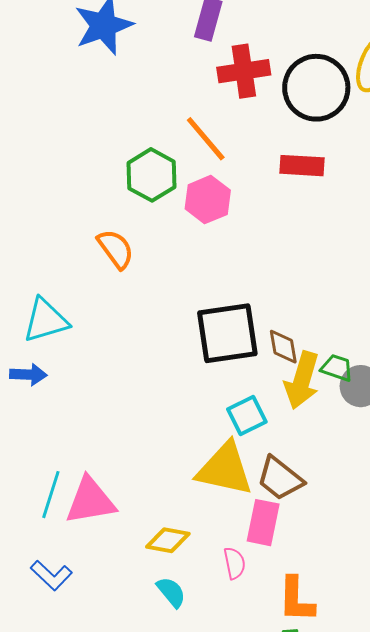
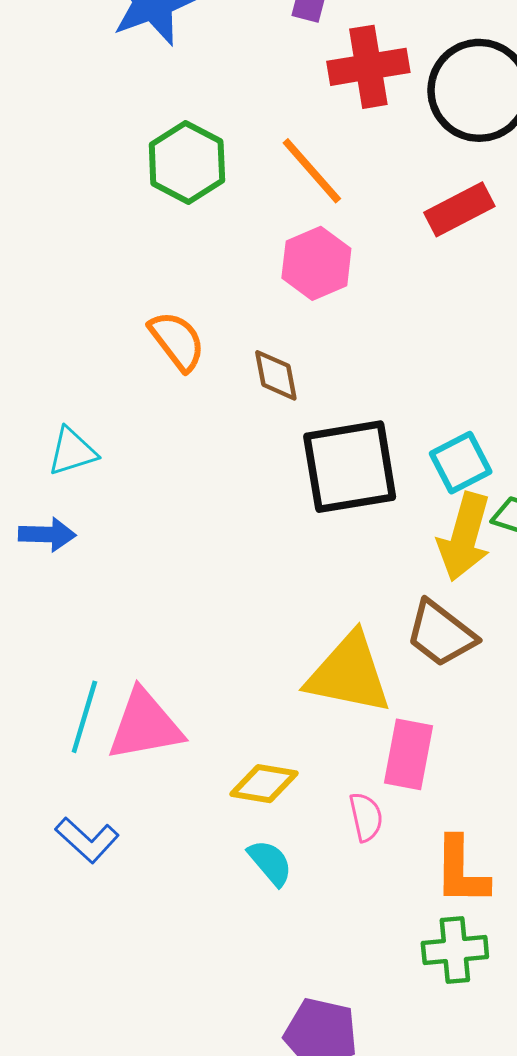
red rectangle: (302, 166) -> (459, 209), turned -30
green hexagon: (151, 175) -> (187, 162), moved
cyan triangle: (46, 320) -> (72, 451), size x0.7
brown diamond: (283, 347) -> (276, 375), moved
cyan square: (247, 415) -> (461, 463), moved
brown trapezoid: (280, 478) -> (441, 634), moved

